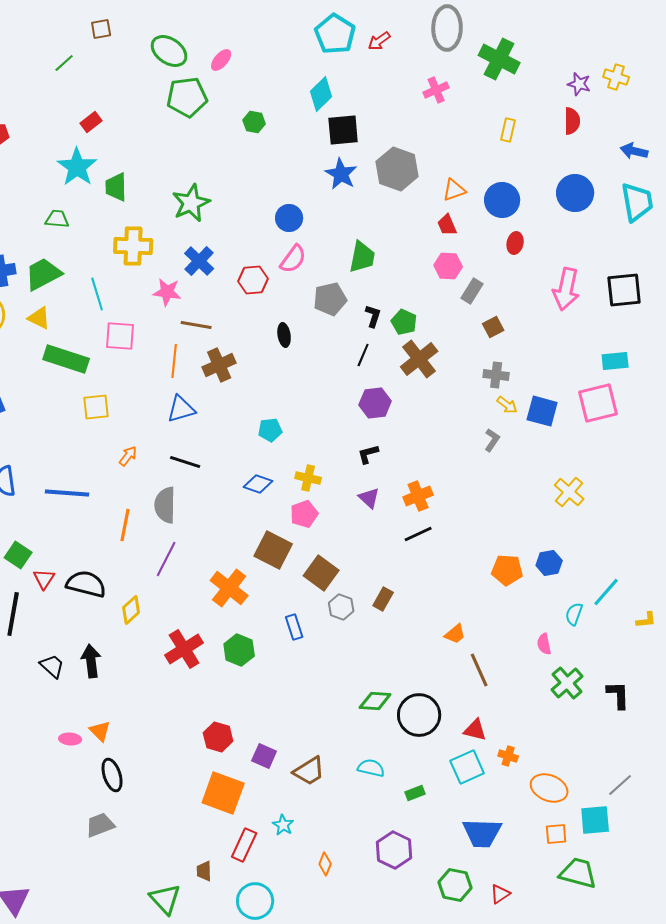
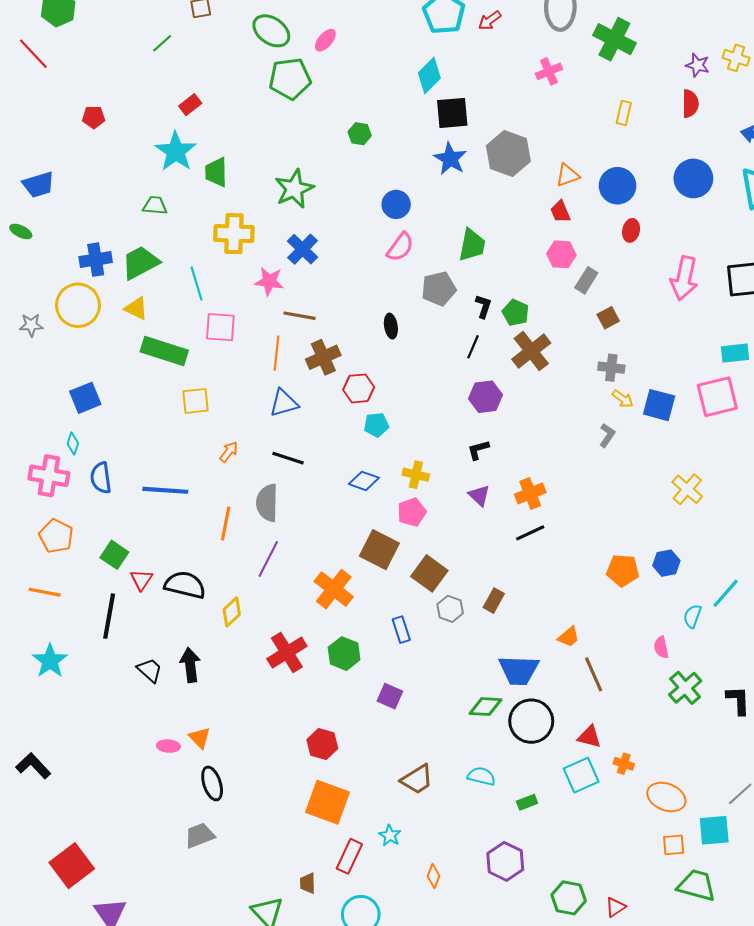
green hexagon: (254, 122) -> (360, 134), moved
red hexagon: (253, 280) -> (359, 388), moved
purple square: (264, 756) -> (390, 696), moved
blue trapezoid: (482, 833) -> (519, 670), moved

